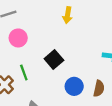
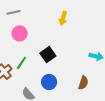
green line: (24, 72) -> (21, 63), turned 48
blue circle: (74, 86) -> (49, 82), moved

